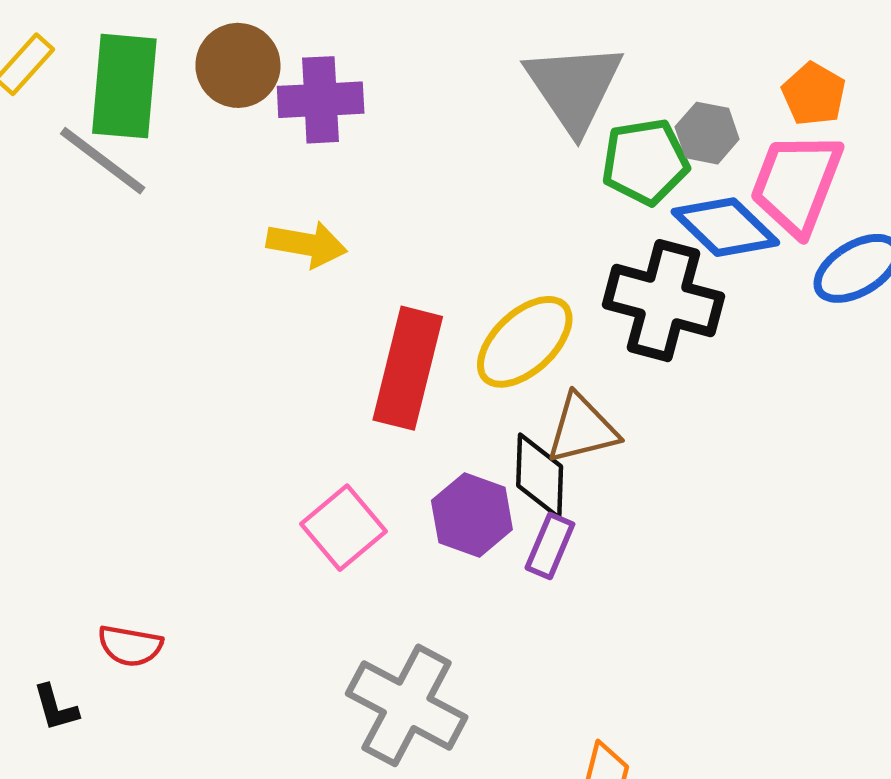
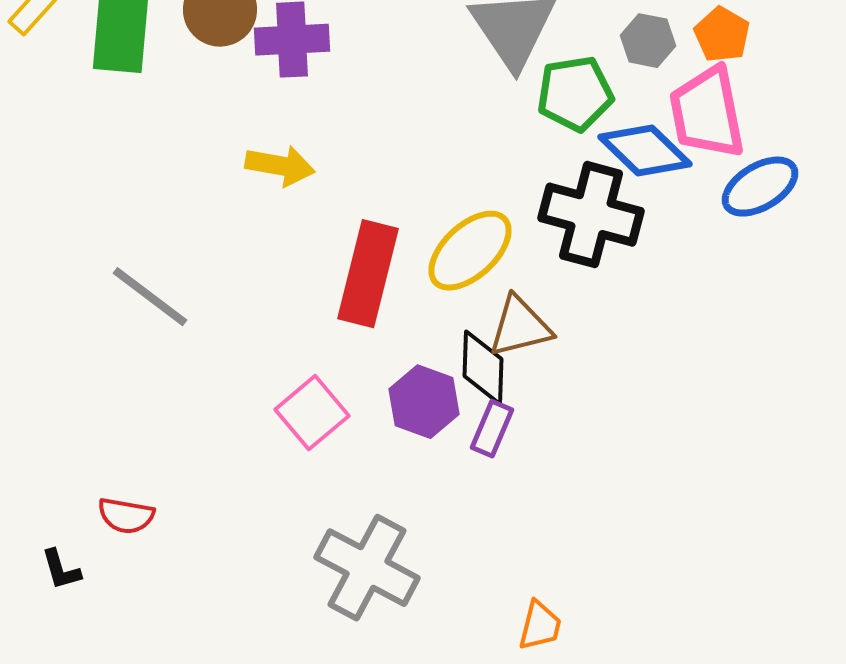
gray hexagon: (707, 133) -> (648, 41), moved
gray line: (103, 161) -> (150, 297), moved
pink trapezoid: (797, 184) -> (707, 113), turned -32

